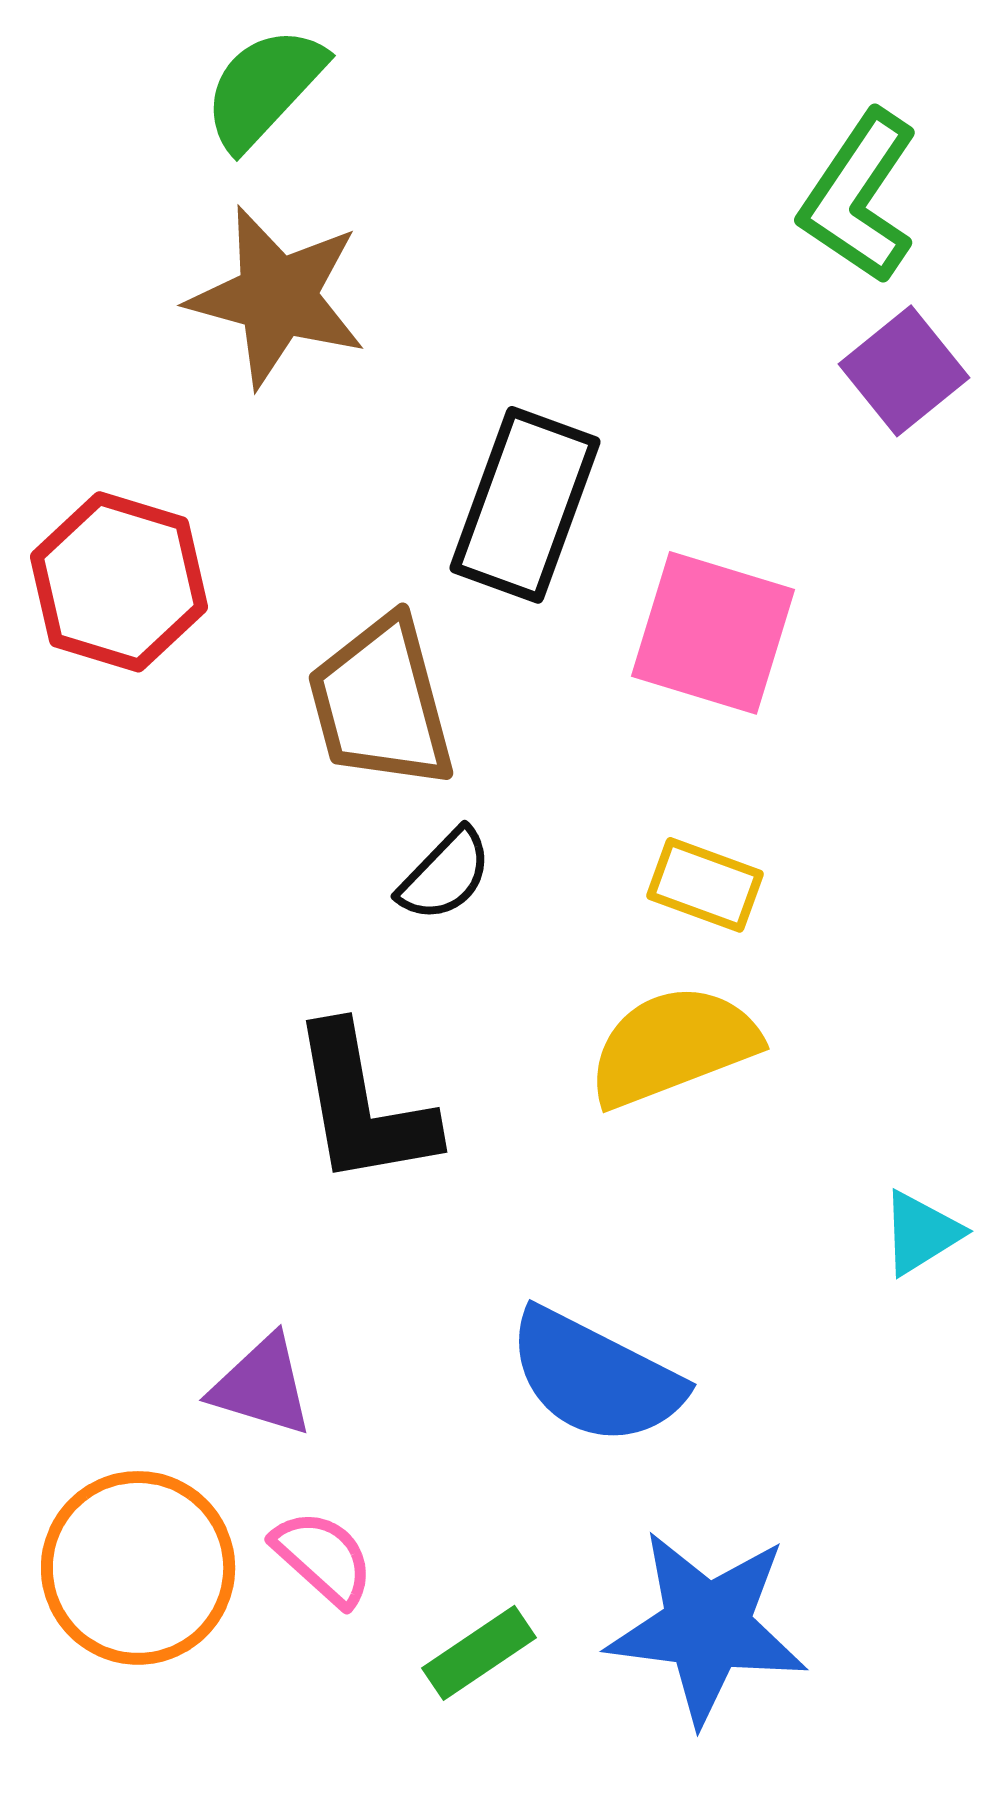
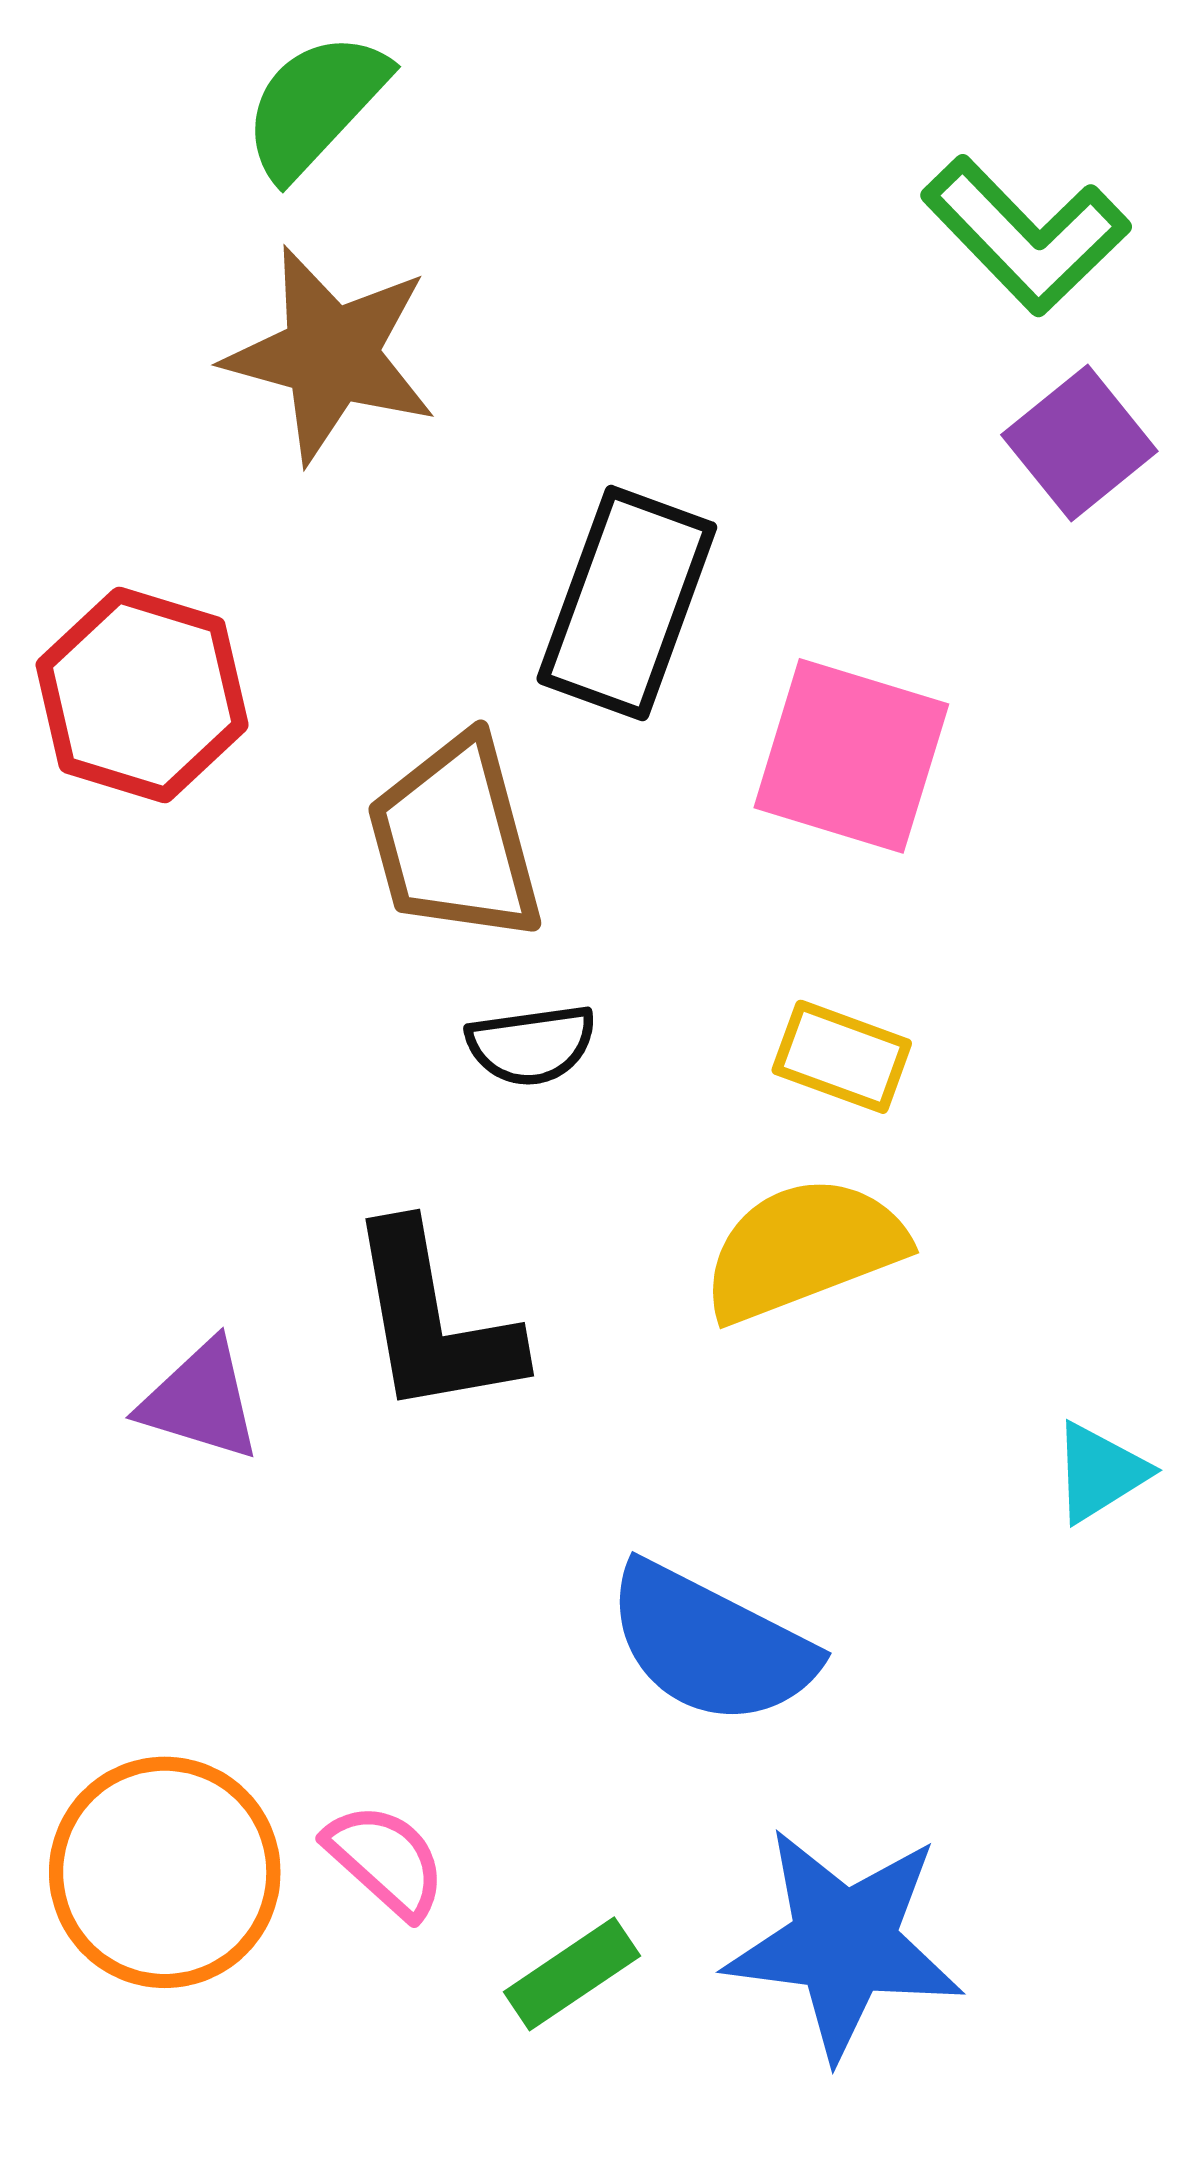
green L-shape: (859, 197) -> (1026, 235), turned -78
black semicircle: (445, 875) -> (531, 1045), turned 38
purple triangle: (262, 1386) -> (201, 1401), moved

